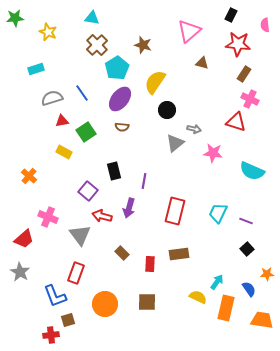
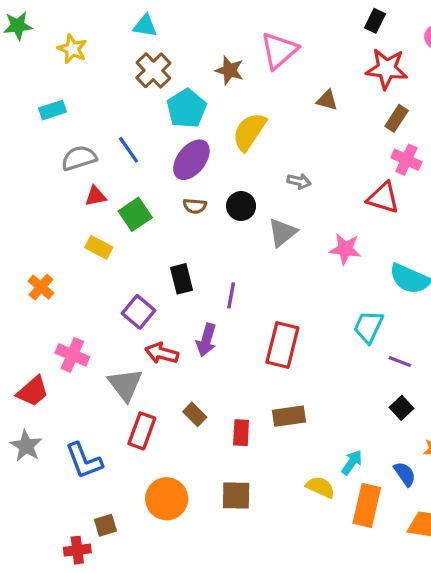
pink triangle: (189, 31) -> (279, 51), moved
black circle: (167, 110) -> (241, 206), moved
gray arrow: (194, 129) -> (299, 181), moved
cyan trapezoid: (218, 213) -> (368, 327), moved
red rectangle: (76, 273) -> (142, 431), moved
blue L-shape: (55, 296) -> (84, 461), moved

